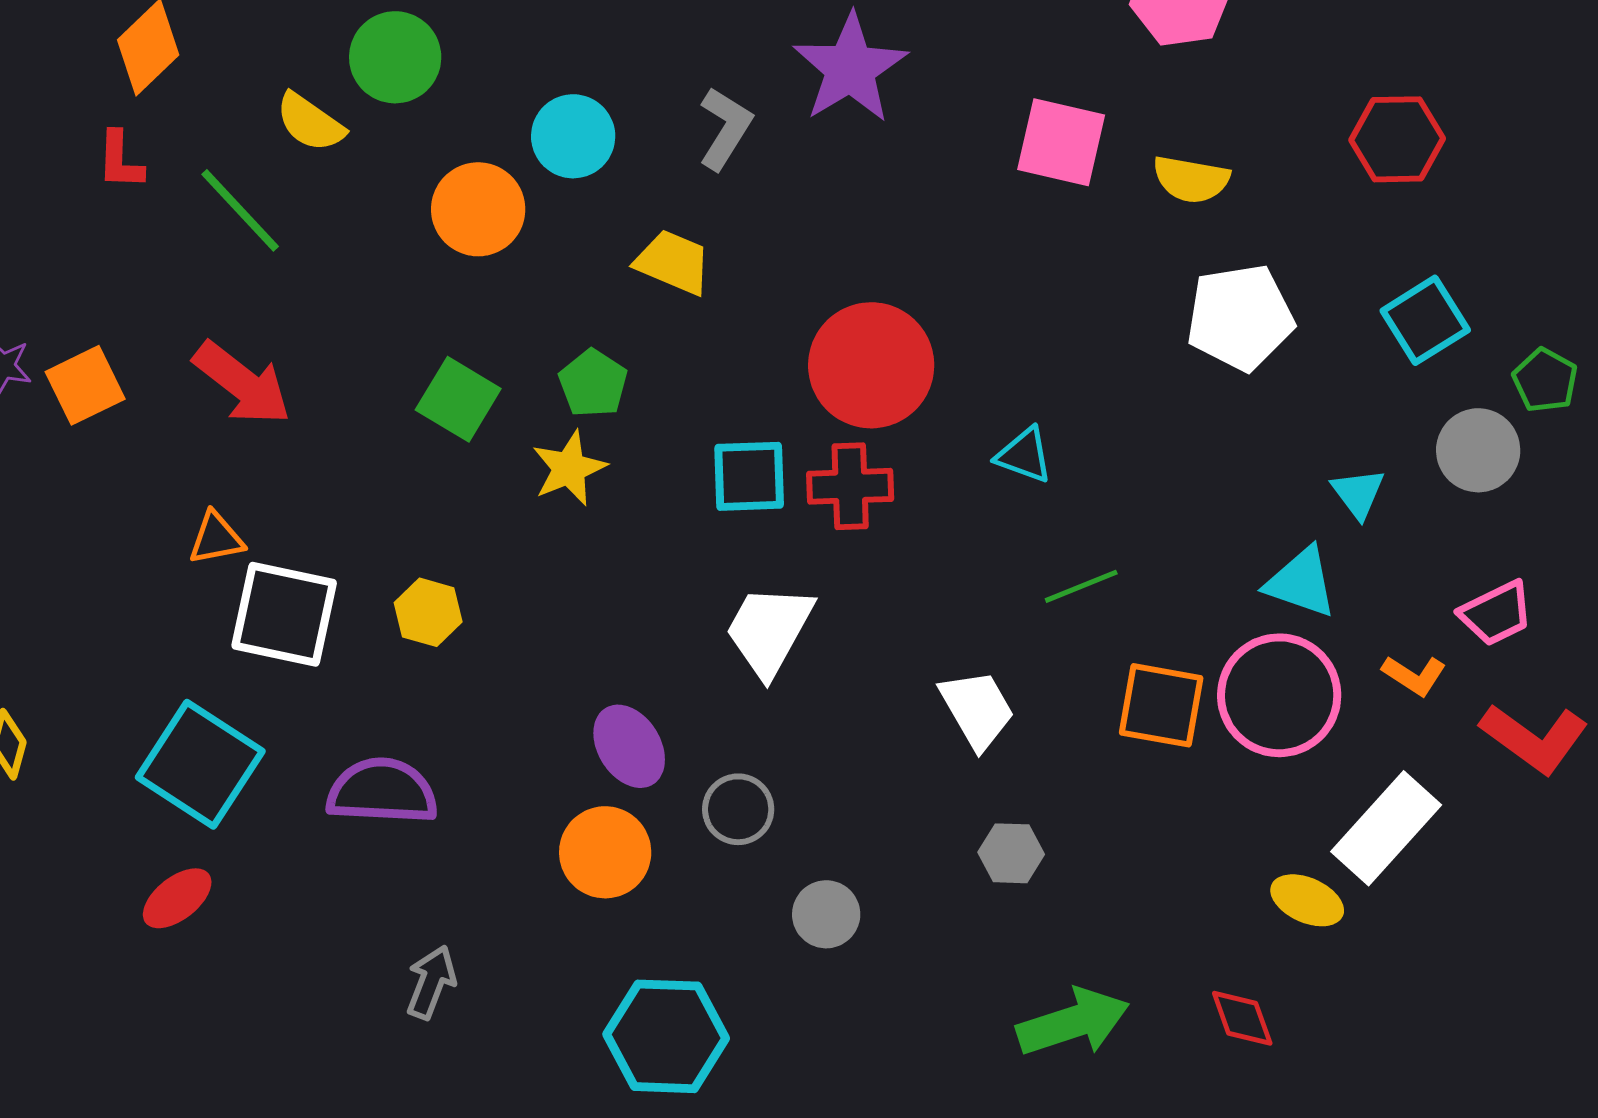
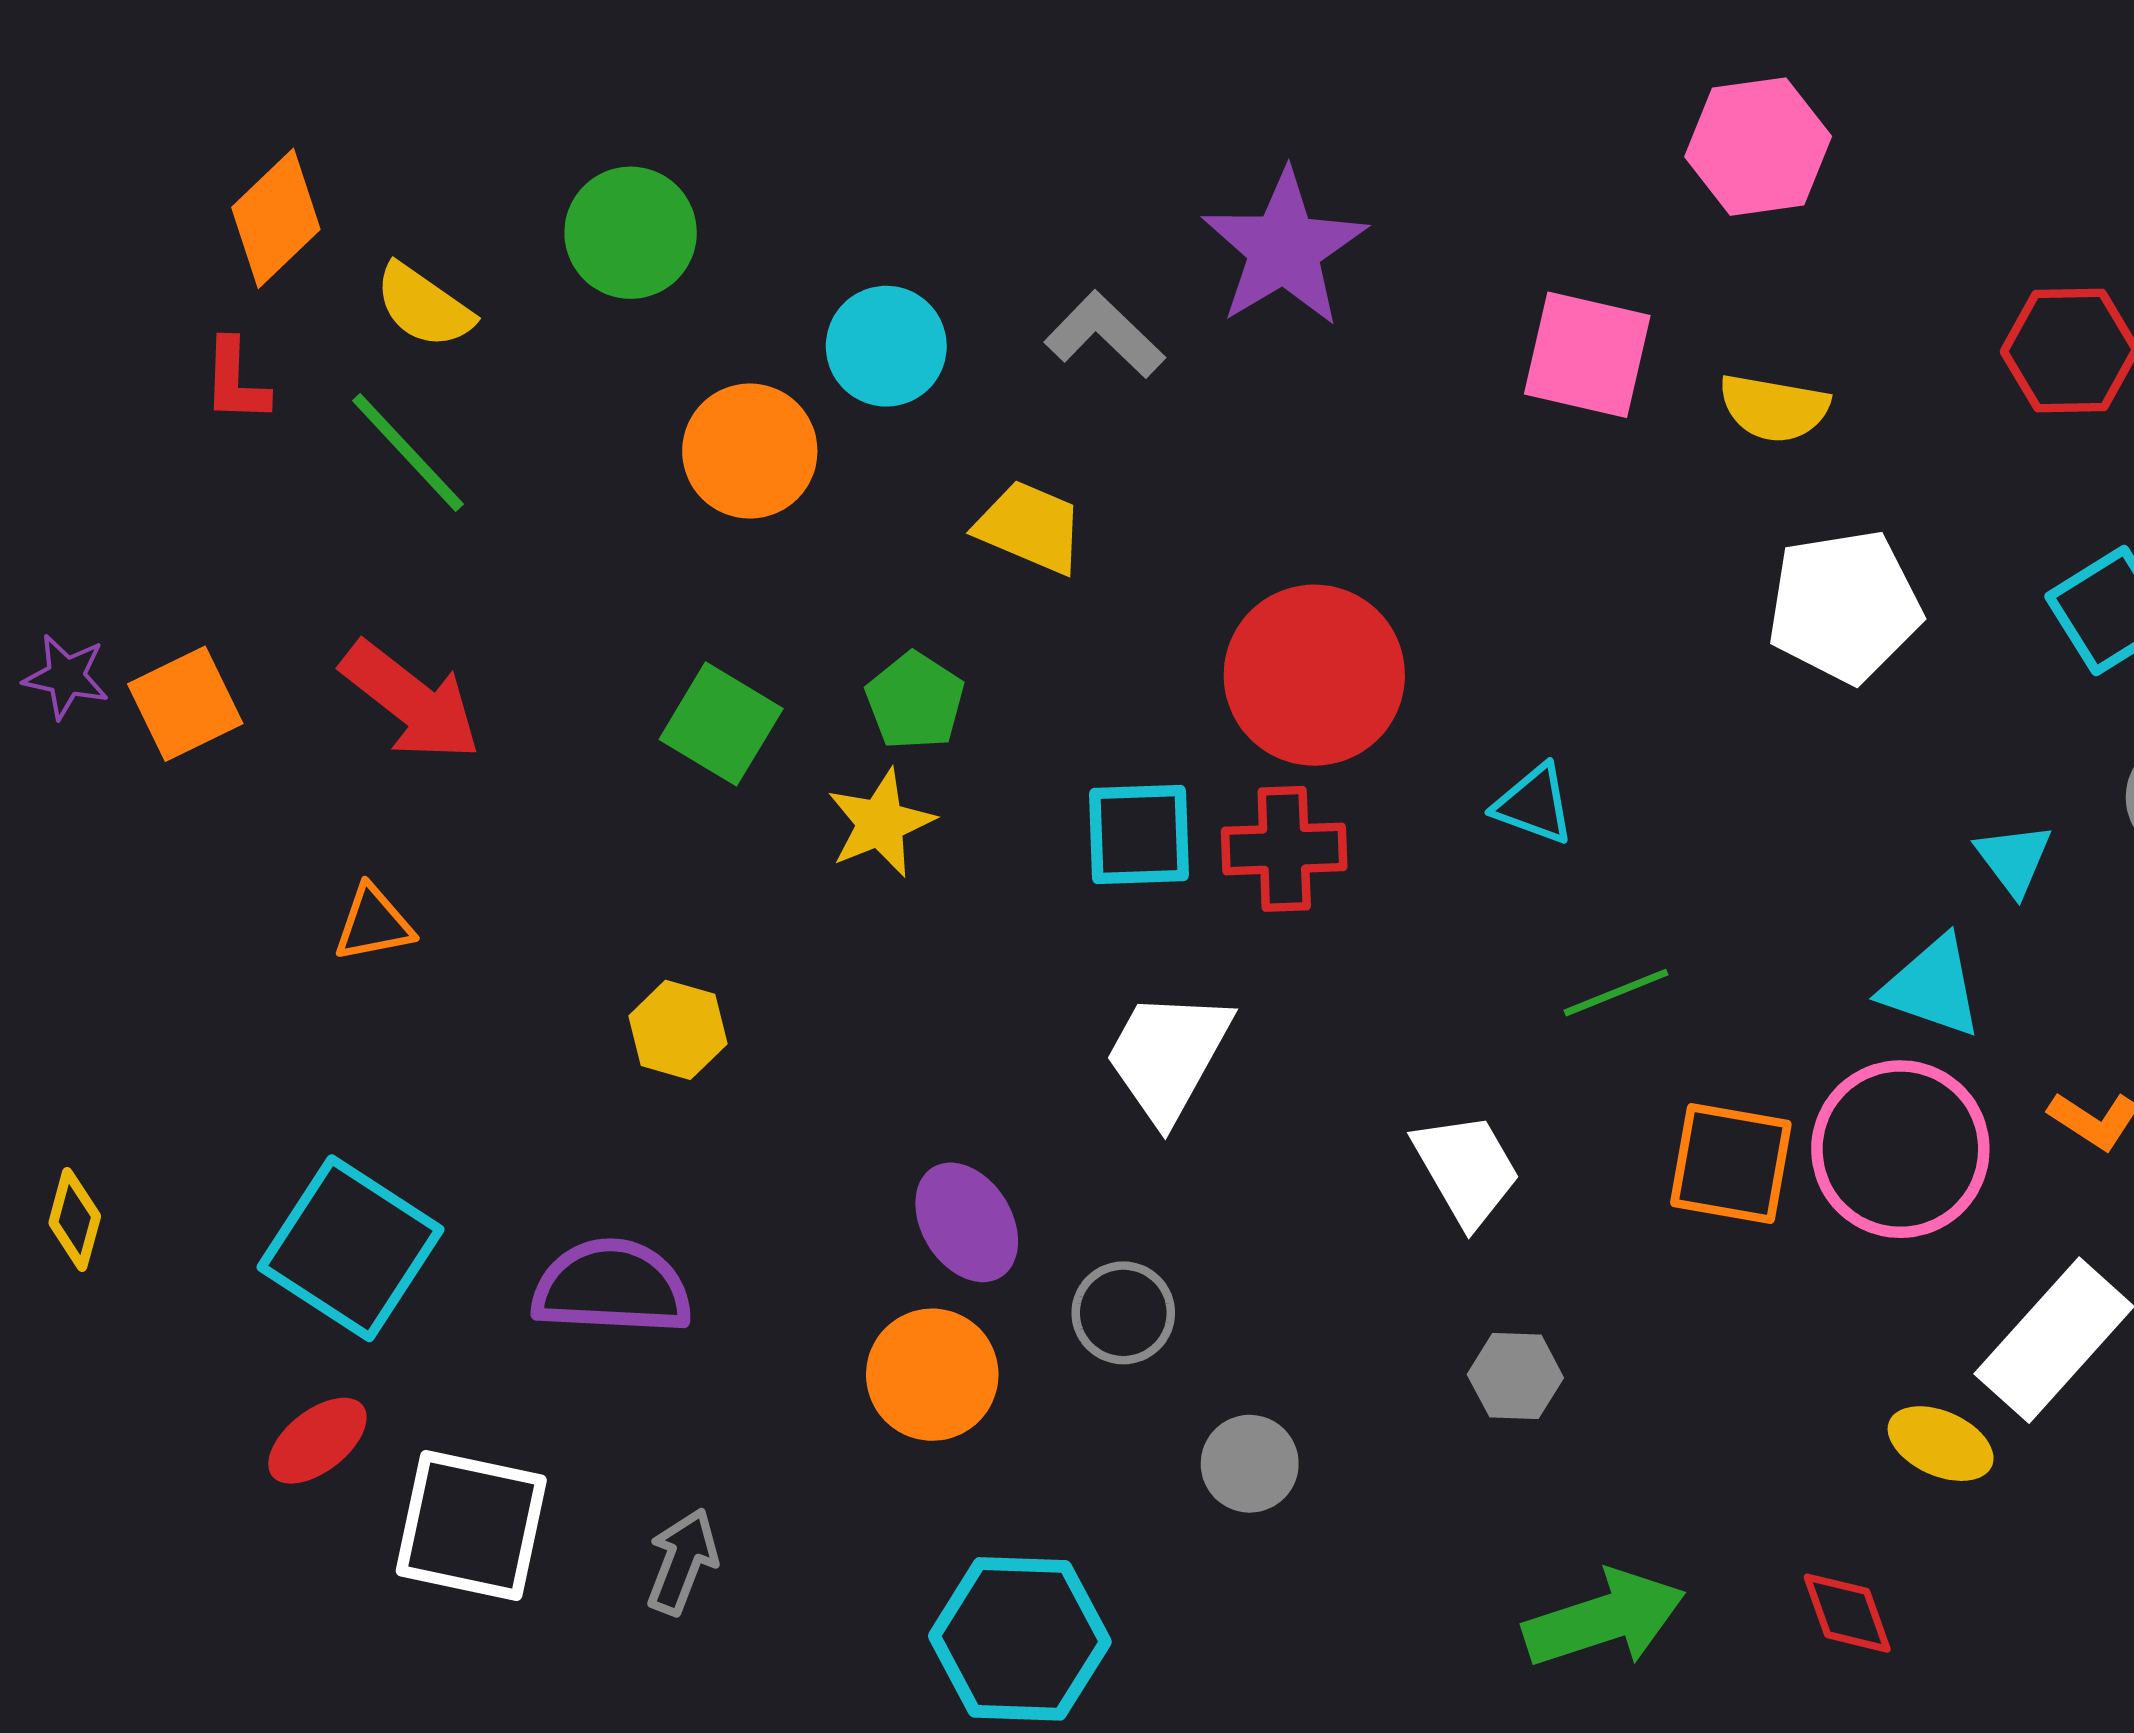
yellow semicircle: (310, 122) -> (424, 306), moved
gray L-shape: (725, 128) -> (1105, 335), turned -78
white square: (284, 614) -> (471, 1525), moved

